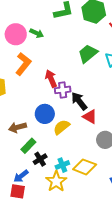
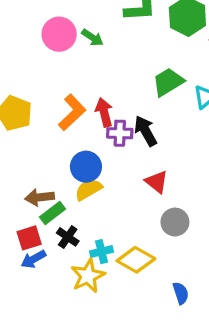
orange L-shape: (23, 64) -> (72, 112), moved
black arrow: (79, 101) -> (146, 131), moved
brown arrow: (17, 127) -> (40, 197), moved
yellow semicircle: (61, 127) -> (88, 189), moved
black cross: (40, 159) -> (68, 237), turned -32
red square: (18, 191) -> (29, 238), moved, turned -35

